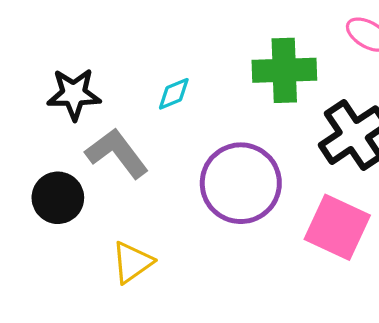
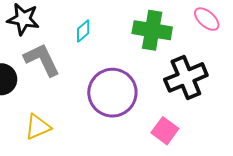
cyan diamond: (174, 94) -> (83, 31), turned -30
pink square: (337, 227) -> (165, 131), size x0.7

